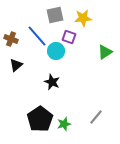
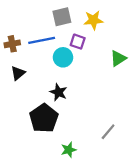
blue line: (37, 36) -> (42, 40), turned -60
brown cross: (11, 39) -> (12, 44), turned -32
black pentagon: (40, 119) -> (44, 118), moved
green star: (64, 124) -> (69, 150), moved

